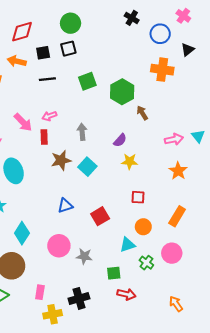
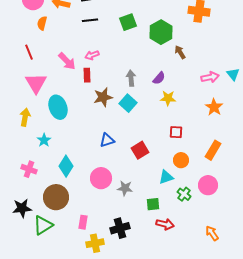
gray arrow: (82, 132) -> (131, 78), moved

